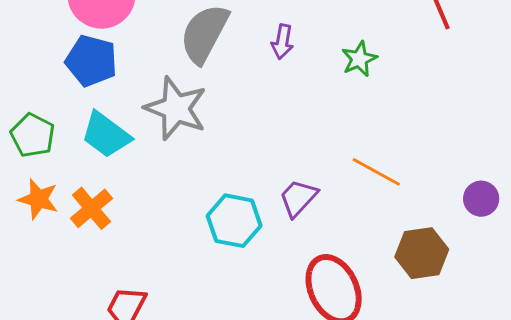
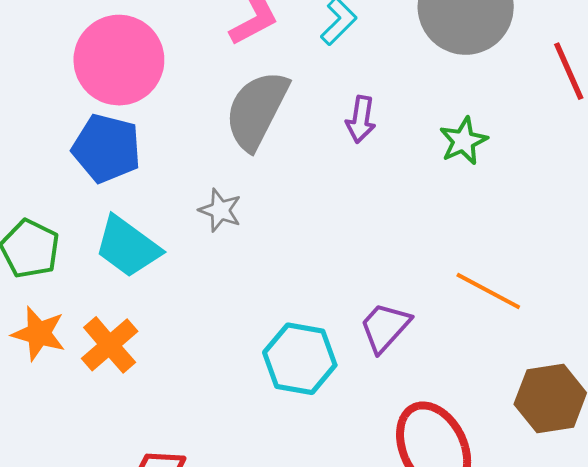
gray star: (176, 108) -> (220, 210), size x0.5

